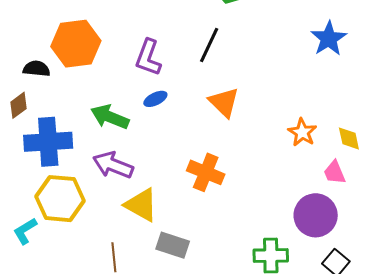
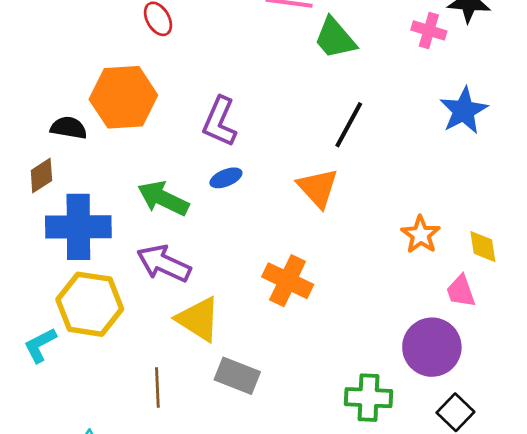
black line: (209, 45) -> (349, 125), moved

